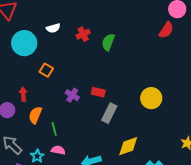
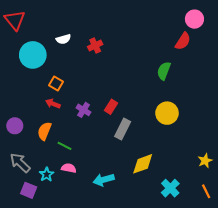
green semicircle: (108, 42) -> (164, 71), moved
red rectangle: (98, 92) -> (111, 107), turned -72
red arrow: (23, 94) -> (53, 104), moved, turned -64
green line: (54, 129) -> (64, 146), turned -48

